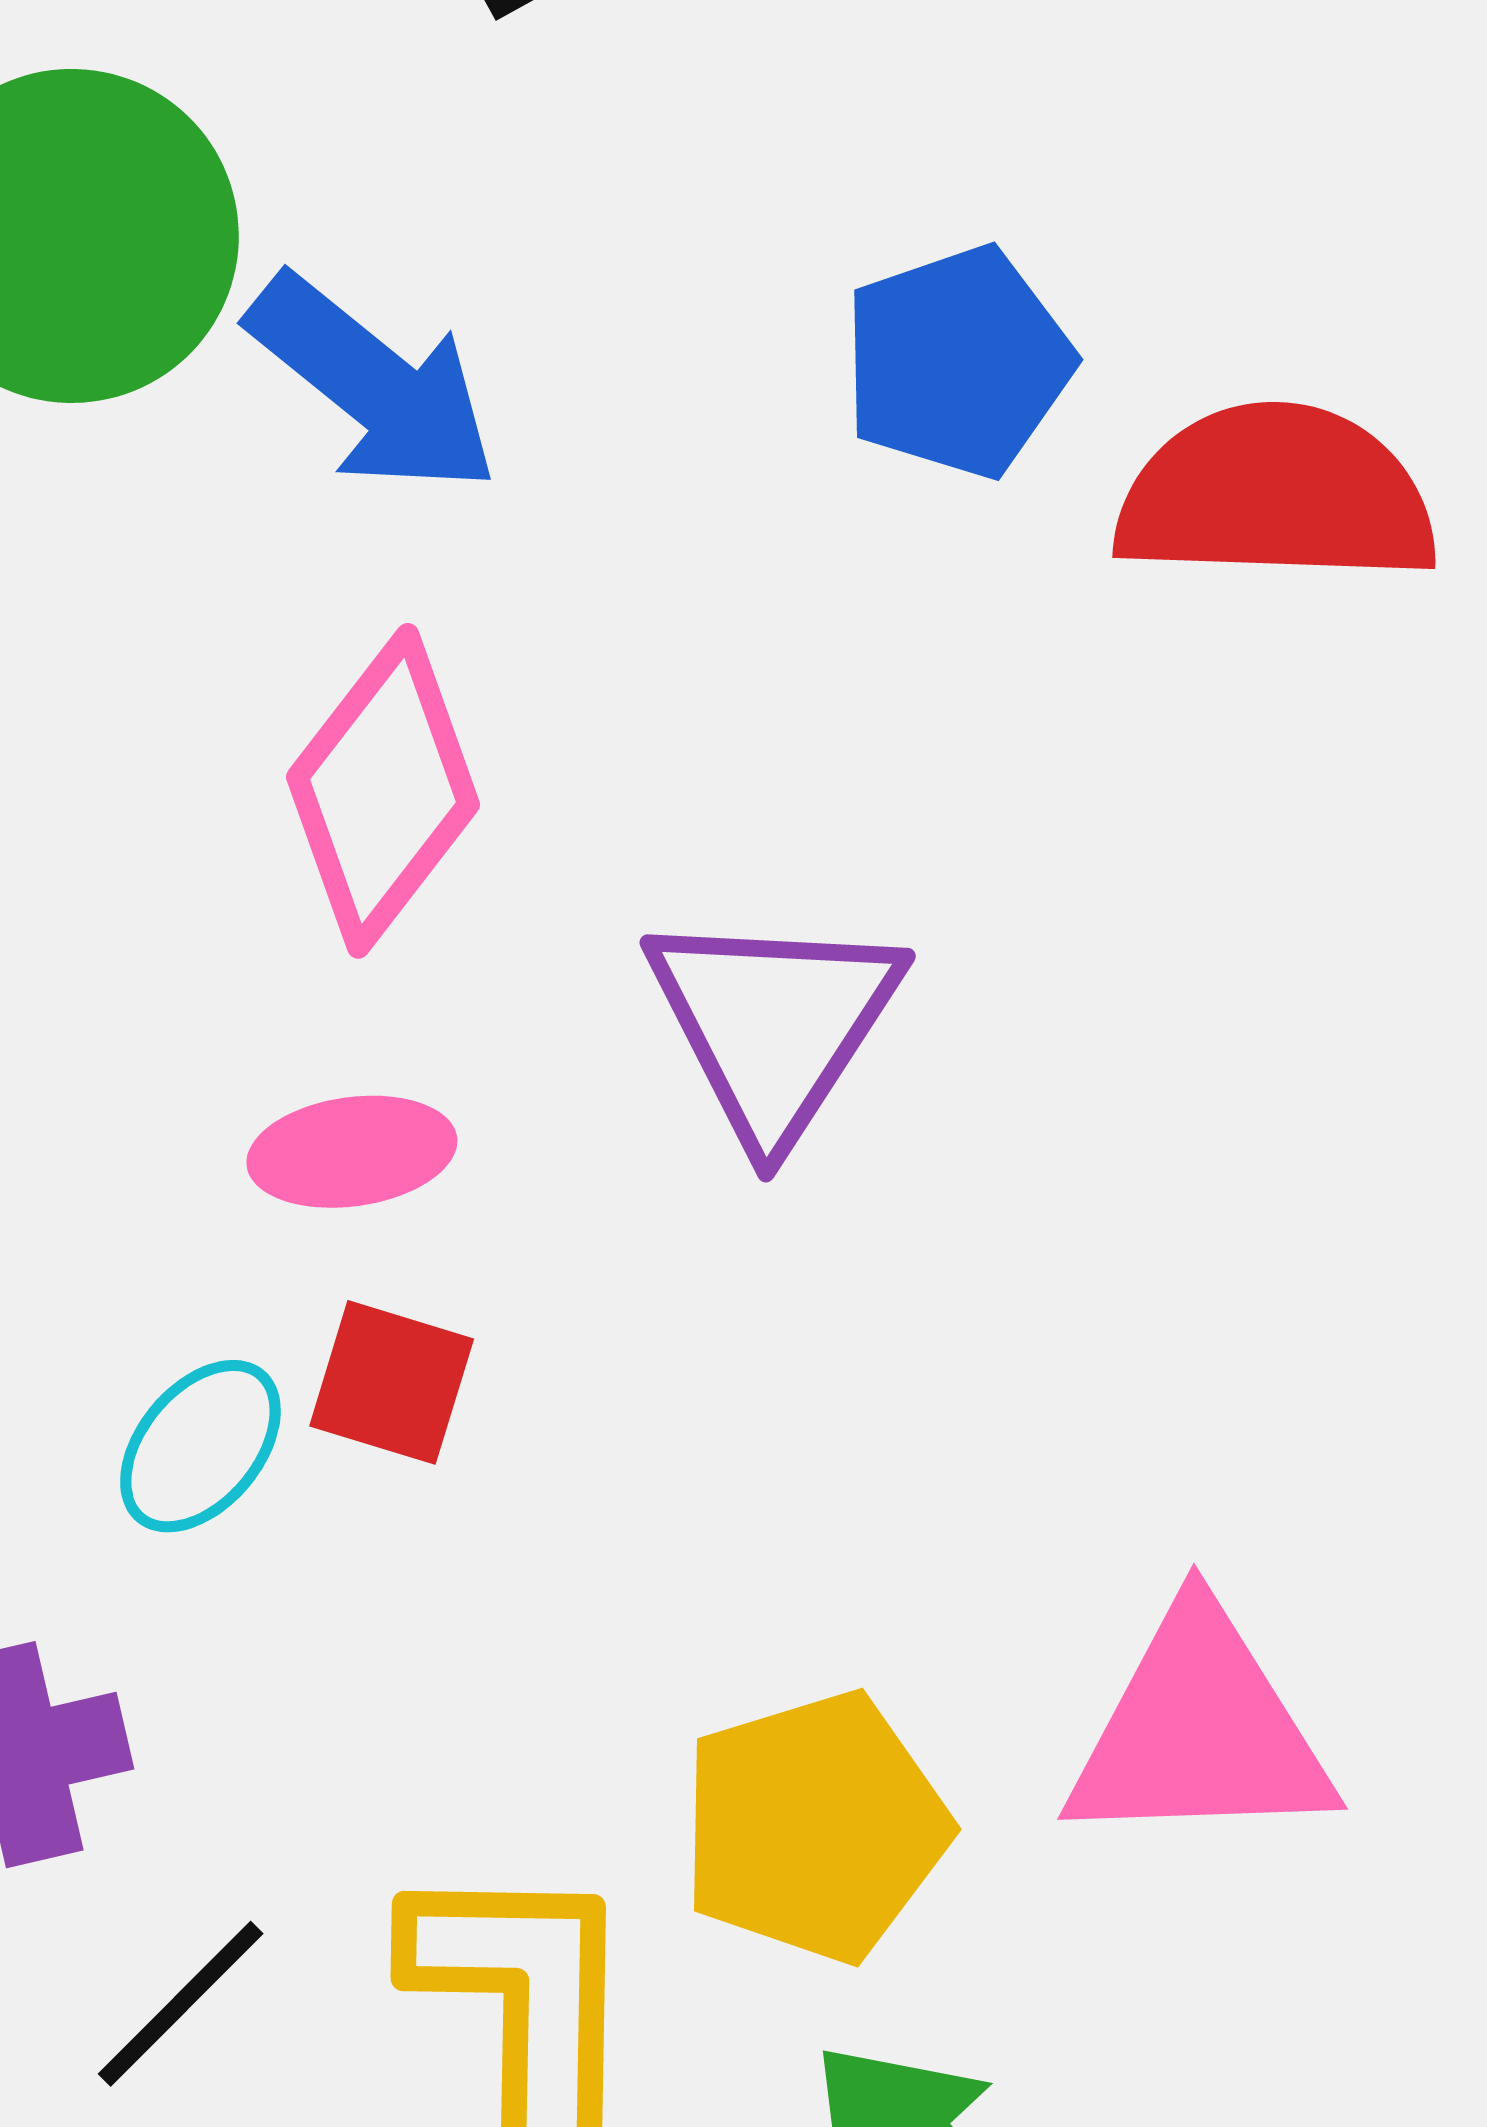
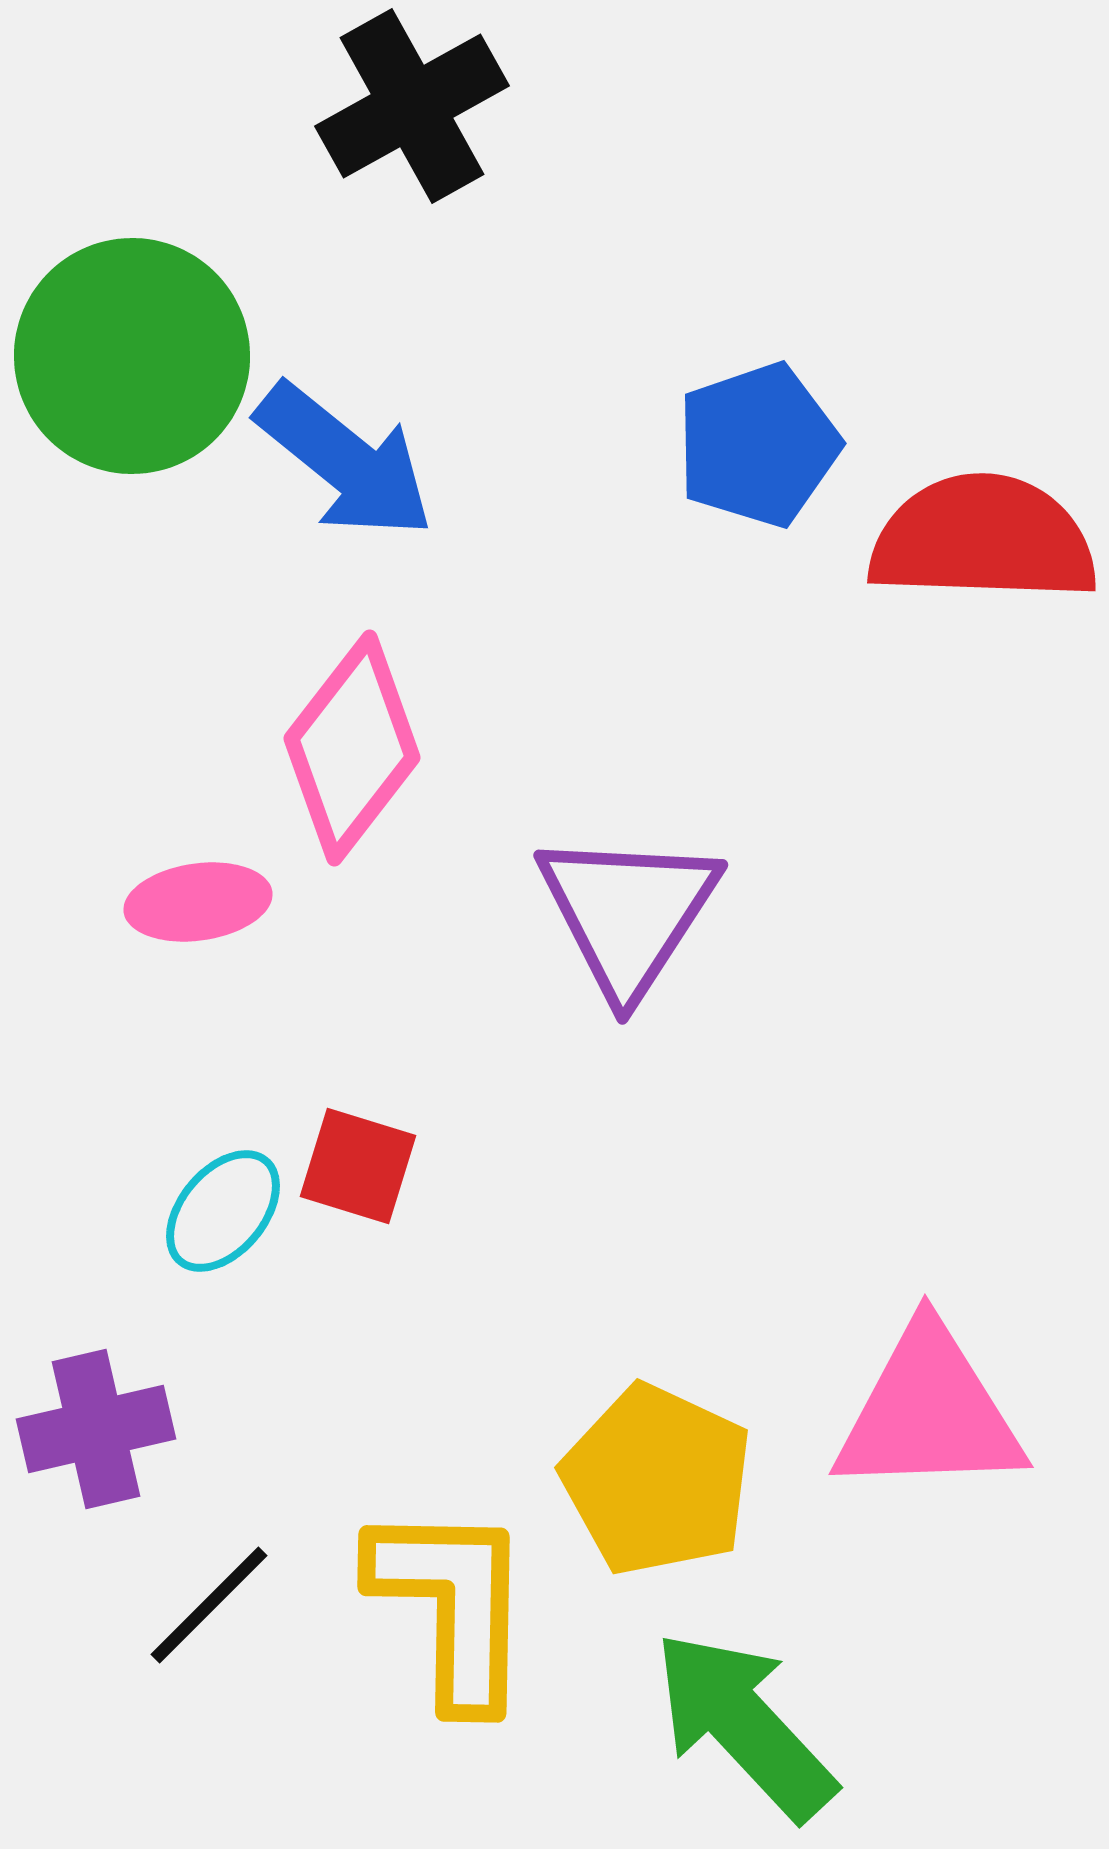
pink ellipse: (352, 1152) -> (198, 902), moved
yellow pentagon: (815, 1827) -> (657, 1480), turned -30

